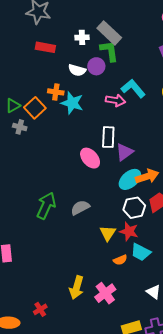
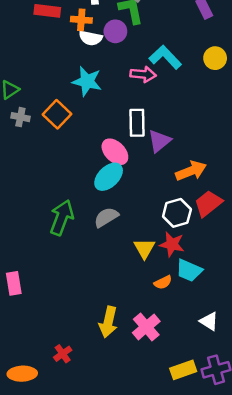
orange cross: (56, 92) -> (81, 20), moved
orange square: (35, 108) -> (57, 114), moved
cyan ellipse: (130, 179) -> (109, 177), moved

